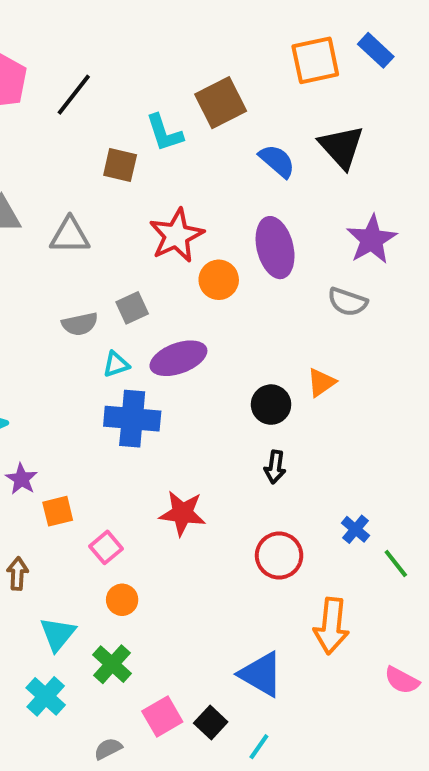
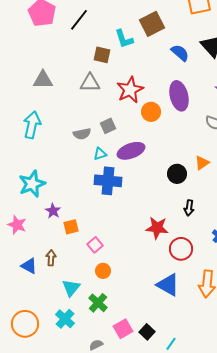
gray triangle: (70, 235) -> (90, 83), moved
black arrow: (275, 467) -> (189, 208), moved
red star: (182, 513) -> (157, 228), moved
blue triangle: (261, 674) -> (168, 285), moved

